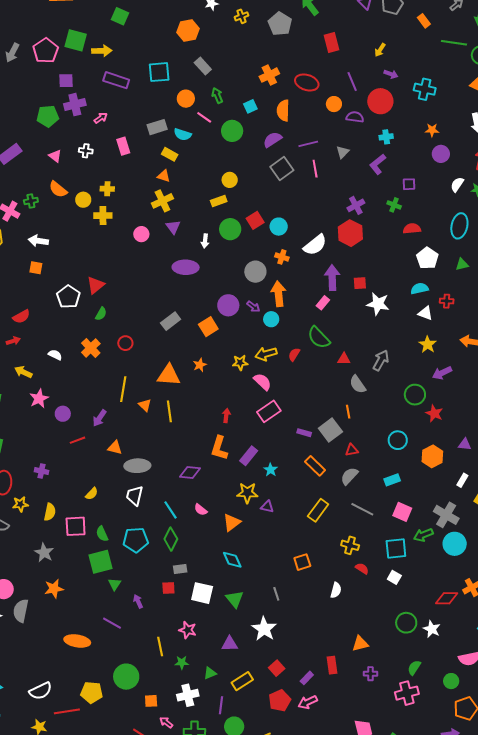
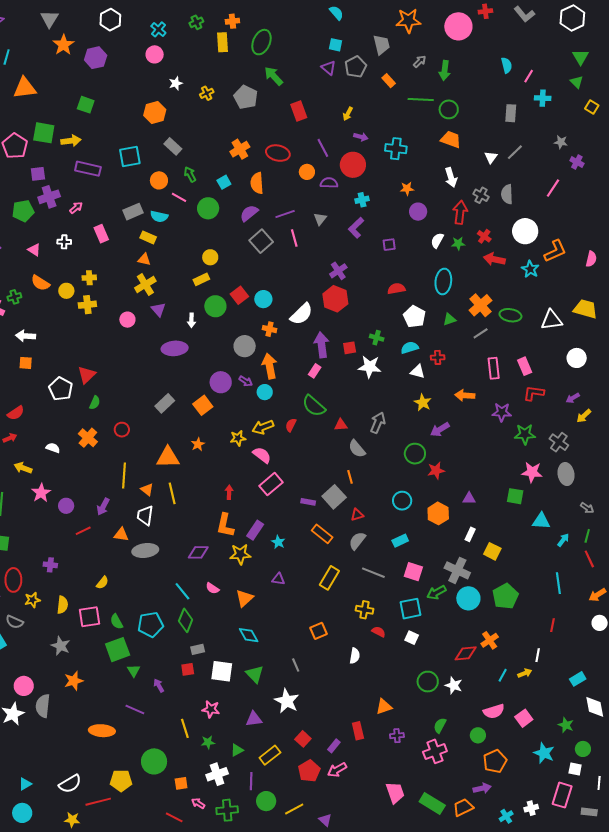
green cross: (394, 205) -> (377, 338), moved
red star: (434, 413) -> (436, 470), turned -30
yellow star: (247, 493) -> (240, 554), moved
white trapezoid: (135, 496) -> (145, 515), moved

